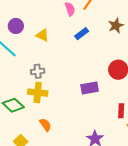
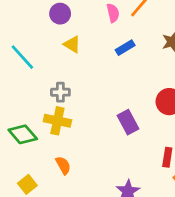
purple circle: (16, 26) -> (60, 14), moved
purple rectangle: (90, 88) -> (128, 122), turned 66

